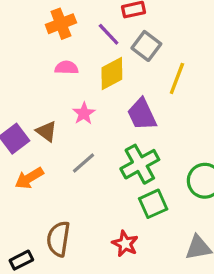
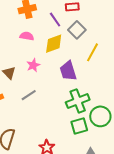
green cross: (140, 164) -> (78, 101), moved
green square: (153, 204) -> (79, 126), moved

